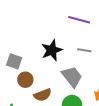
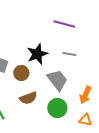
brown circle: (25, 80) -> (21, 73), moved

